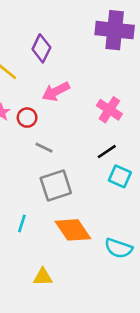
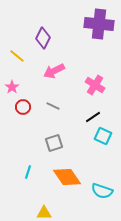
red circle: (27, 118) -> (23, 107), moved
gray line: (44, 148) -> (53, 106), moved
gray square: (56, 186) -> (54, 143), size x0.7

